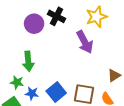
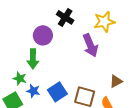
purple circle: (34, 24) -> (43, 35), moved

